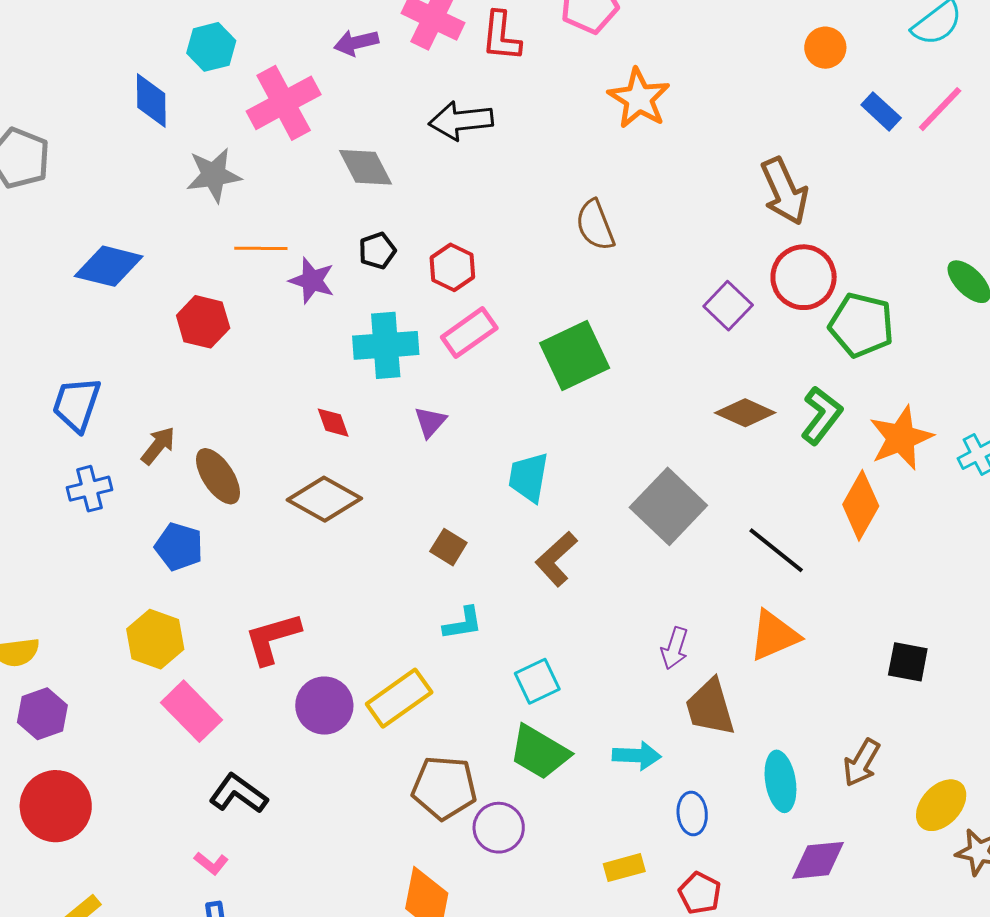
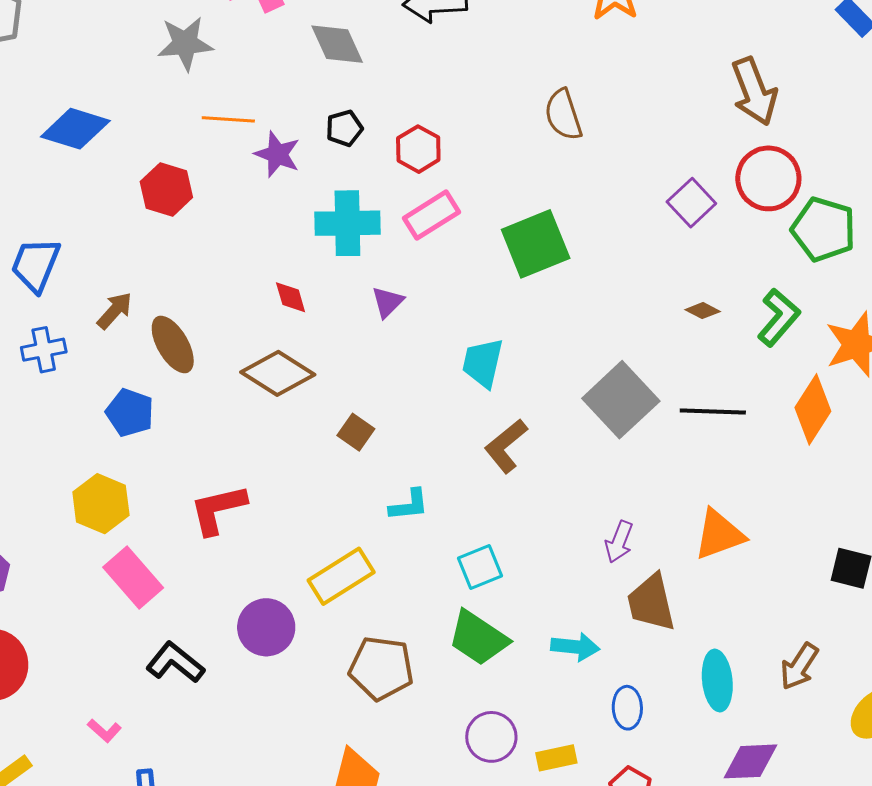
brown diamond: (745, 413) -> (703, 311), size x0.6
brown square: (448, 547) -> (356, 432), moved
black line: (776, 550) -> (713, 412), moved, turned -40
purple circle: (324, 706) -> (266, 627), moved
purple circle: (499, 828) -> (491, 737), moved
pink L-shape: (211, 863) -> (104, 731), moved

